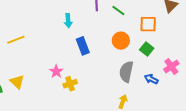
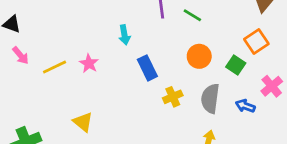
orange square: (148, 24) -> (256, 42), moved, turned -30
pink star: (56, 71) -> (89, 63), moved
yellow triangle: (17, 82) -> (83, 122), moved
yellow cross: (70, 84) -> (173, 97), moved

